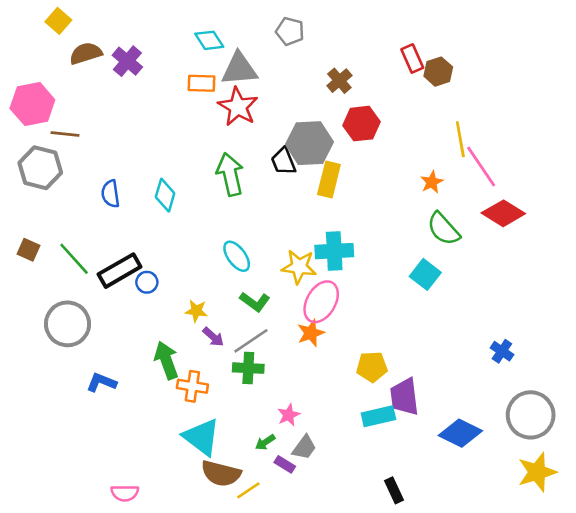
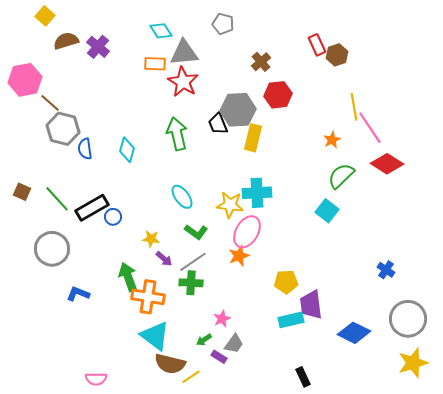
brown line: (65, 134) -> (50, 103), turned 35
gray hexagon: (40, 168) -> (63, 129), moved
green semicircle: (443, 229) -> (341, 176), turned 88
orange cross: (192, 386) -> (148, 297), size x1.4

